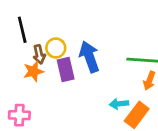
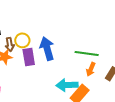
cyan arrow: (119, 104) -> (67, 85), size x1.5

